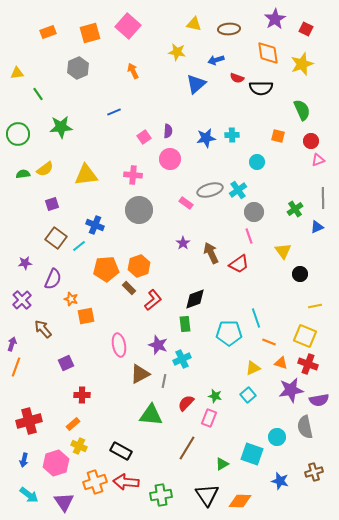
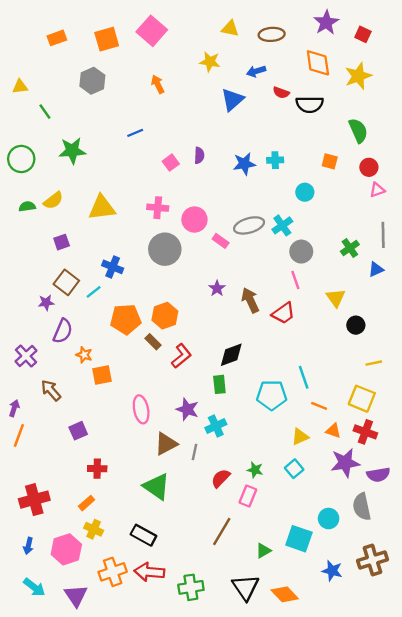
pink circle: (170, 159) -> (194, 220), moved
purple star: (25, 263) -> (46, 303), moved
green triangle: (151, 415) -> (157, 486), moved, turned 30
brown cross: (314, 472) -> (372, 560), size x1.4
orange diamond: (240, 501) -> (285, 594), turned 45

